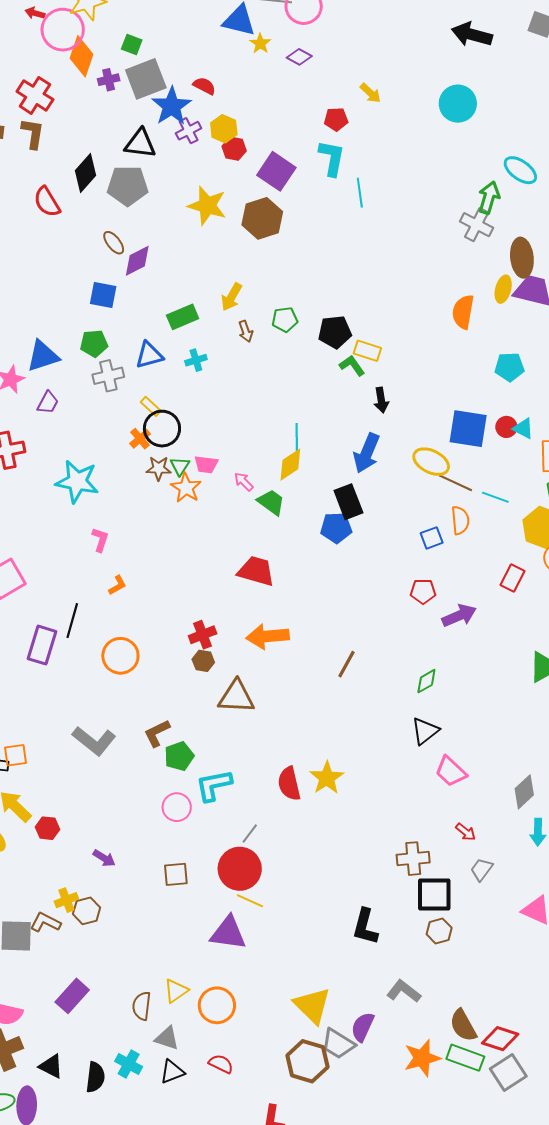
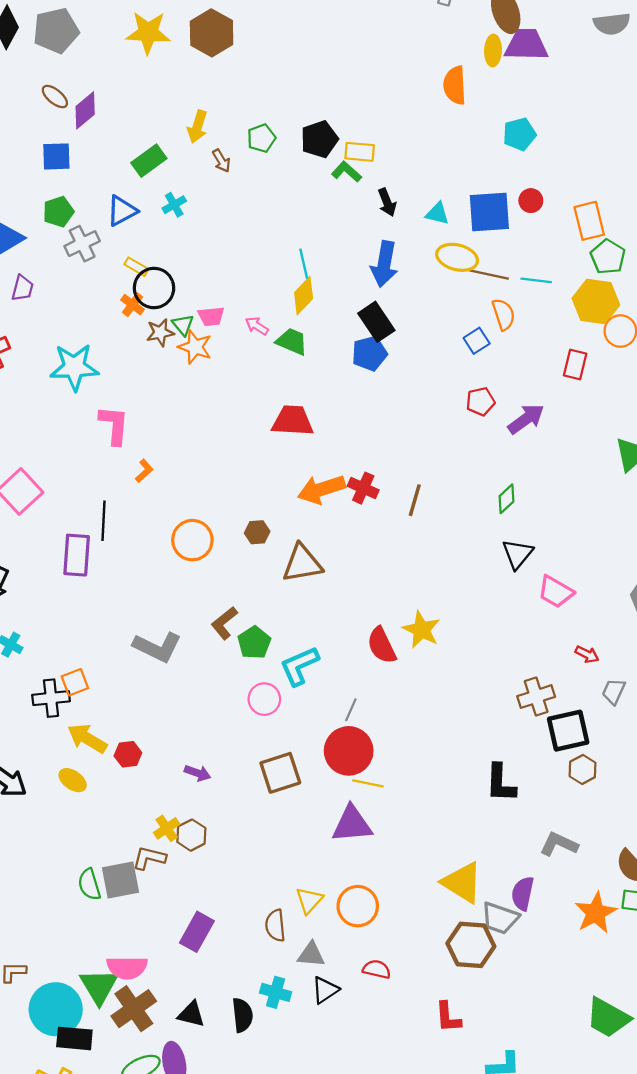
cyan triangle: (523, 428) -> (437, 214), moved
pink L-shape: (100, 540) -> (114, 425), size x1.5
red cross: (203, 635) -> (363, 488), moved, turned -32
orange circle: (120, 656) -> (192, 540), moved
brown square: (176, 874) -> (280, 773), size x1.4

